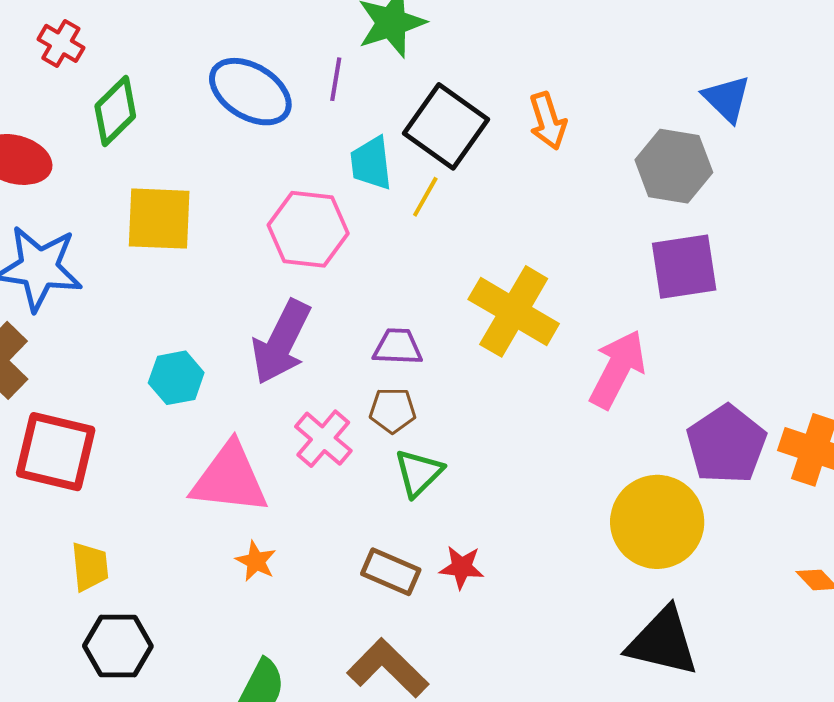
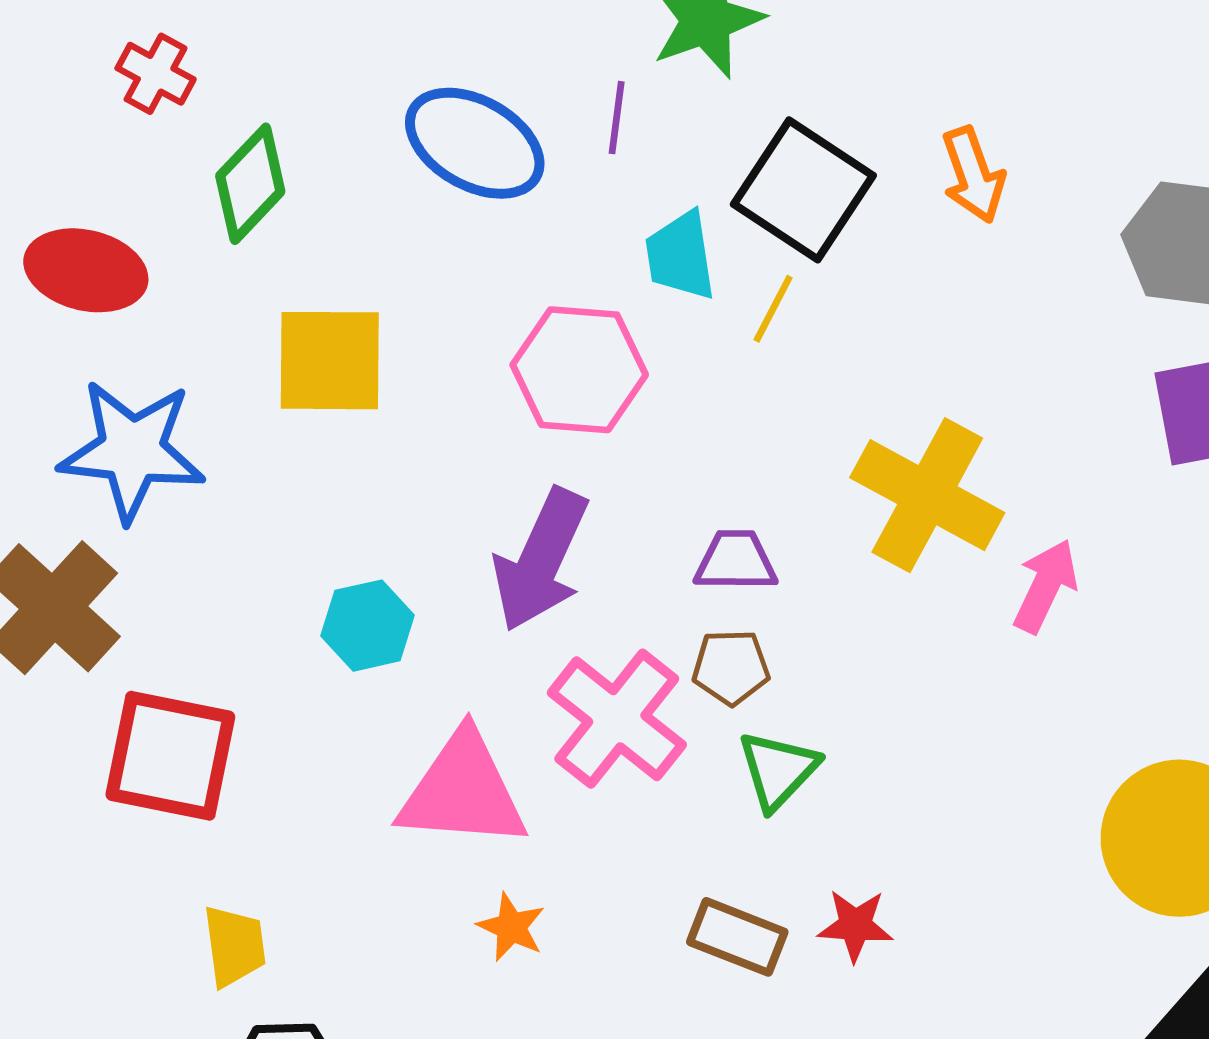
pink arrow: (617, 369) -> (1045, 586), moved, size x0.7
pink cross: (323, 439) -> (617, 719), size x1.4

